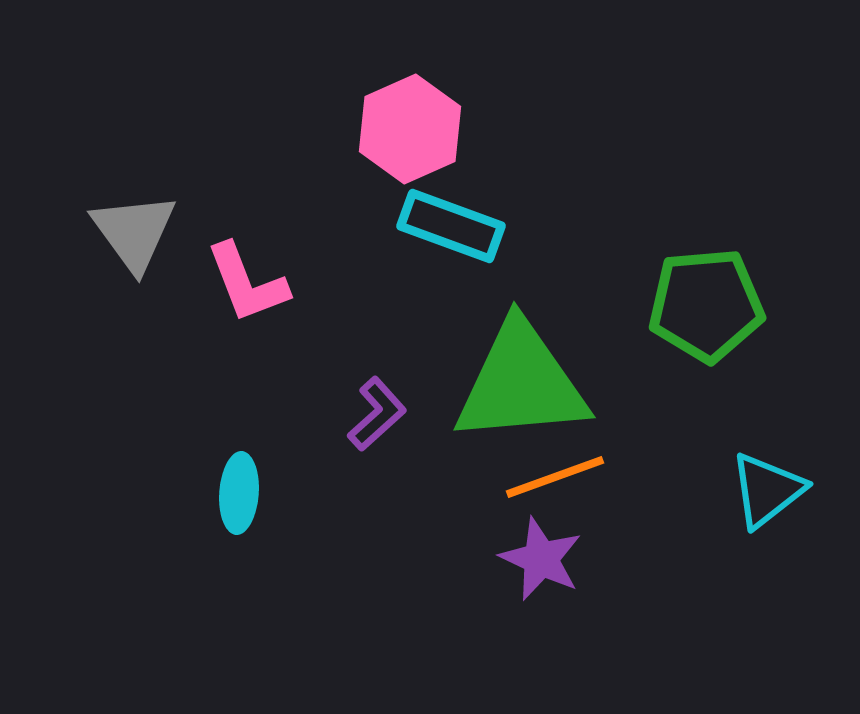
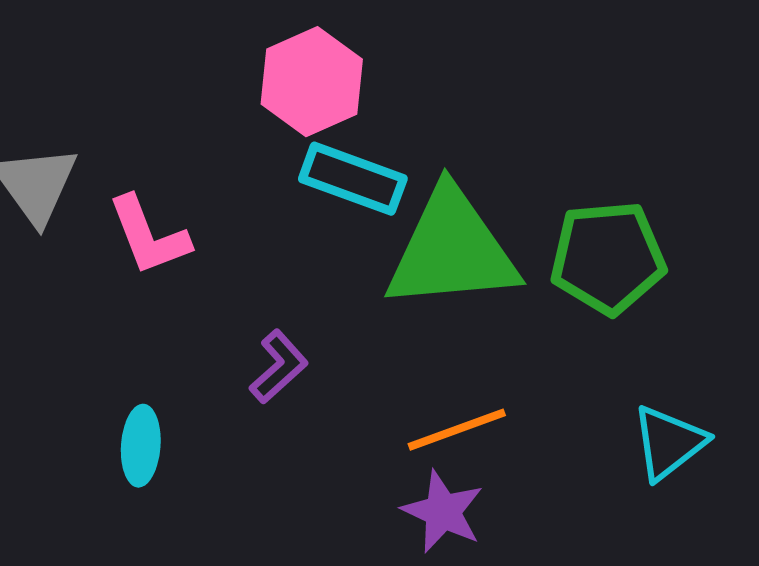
green triangle: (521, 383) -> (452, 250), moved

